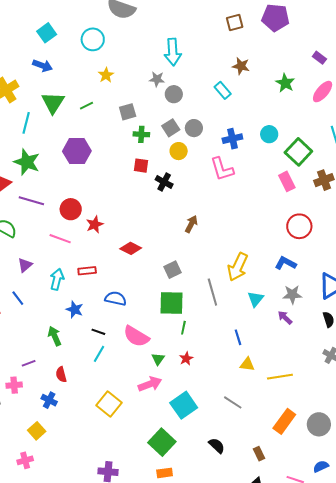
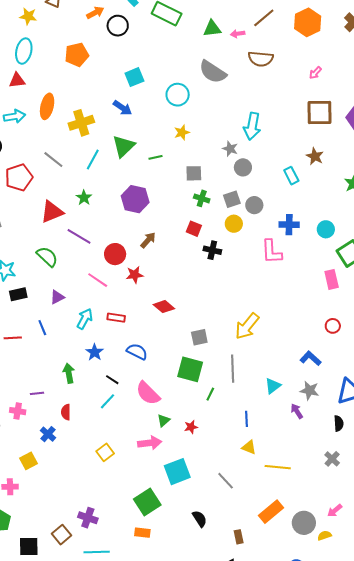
brown square: (235, 22) -> (319, 113), size x1.6
green star: (27, 162) -> (84, 198), size x0.6
black cross: (164, 182) -> (212, 250), turned -30
brown arrow: (191, 224) -> (148, 240), moved
red circle: (299, 226) -> (333, 326), size x0.6
yellow arrow: (238, 267) -> (247, 326), moved
green line: (183, 328) -> (210, 394), moved
yellow square: (109, 404) -> (105, 452), size x0.7

